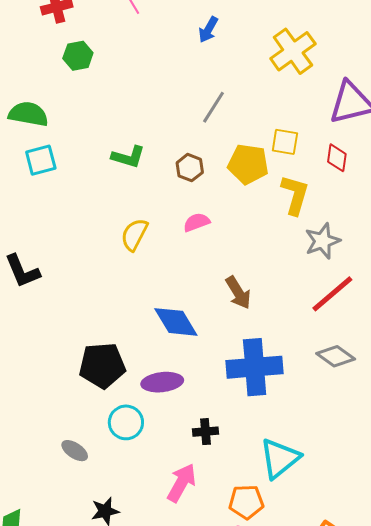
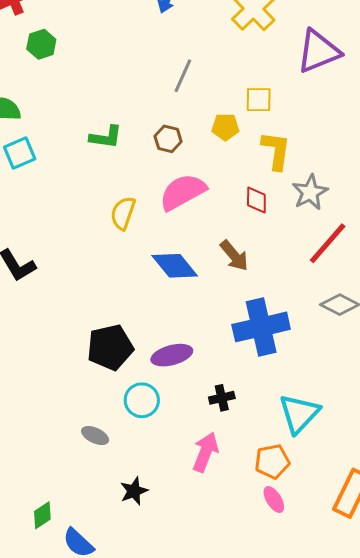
red diamond: (337, 158) -> (256, 200), moved
yellow pentagon: (248, 164) -> (225, 127), size x0.7
pink semicircle: (197, 222) -> (183, 192), size x1.8
blue diamond: (176, 322) -> (175, 266), moved

